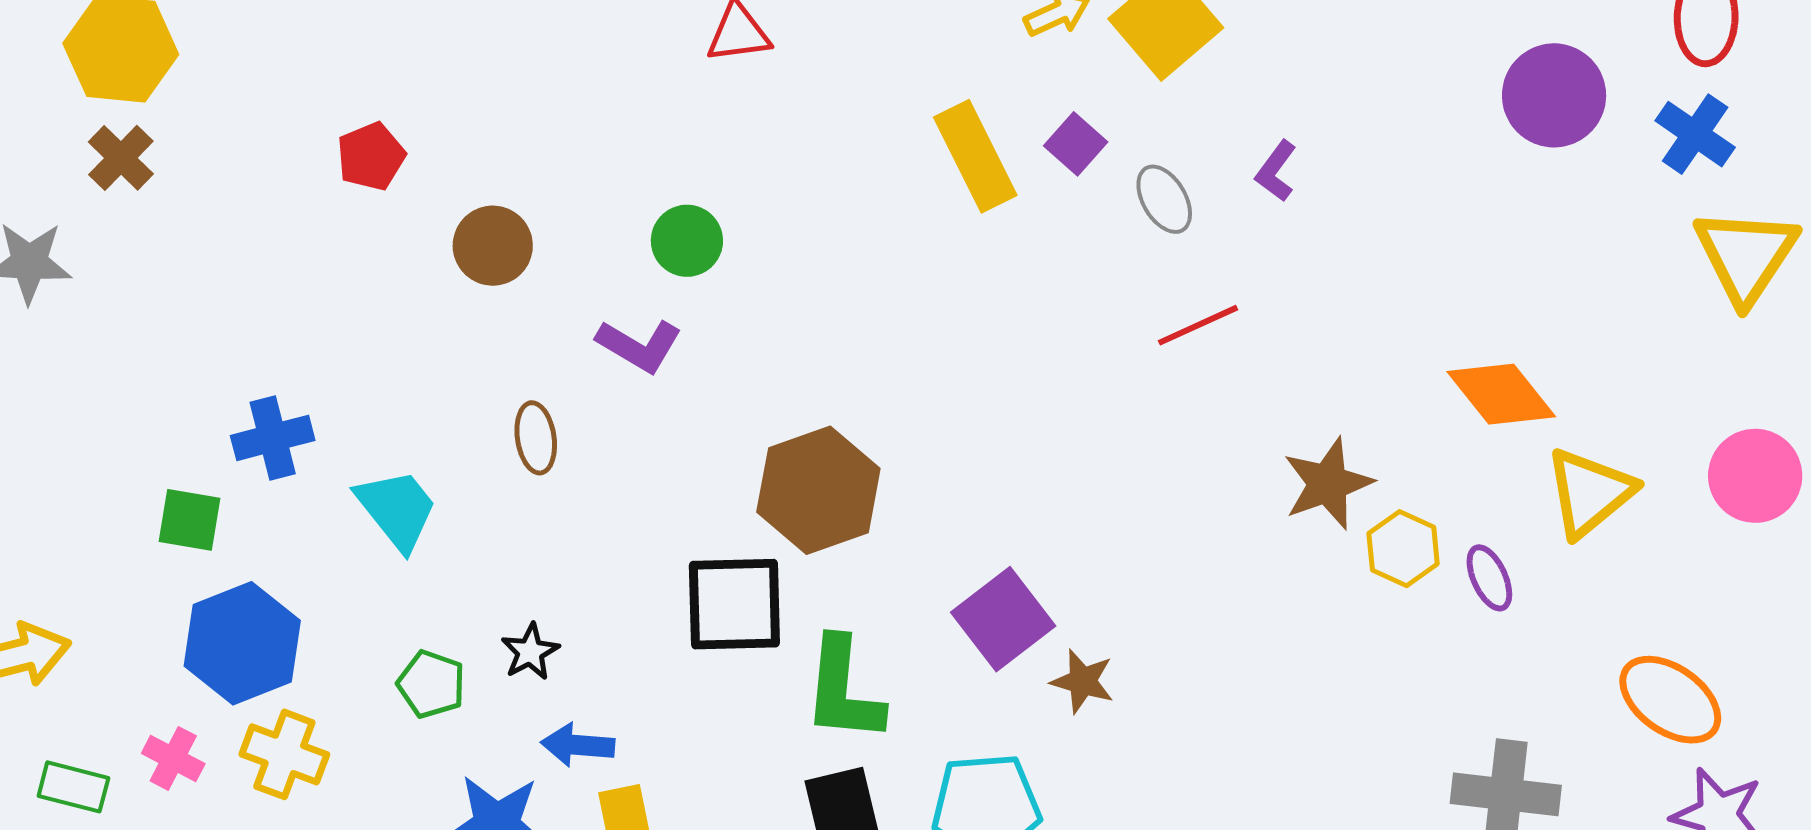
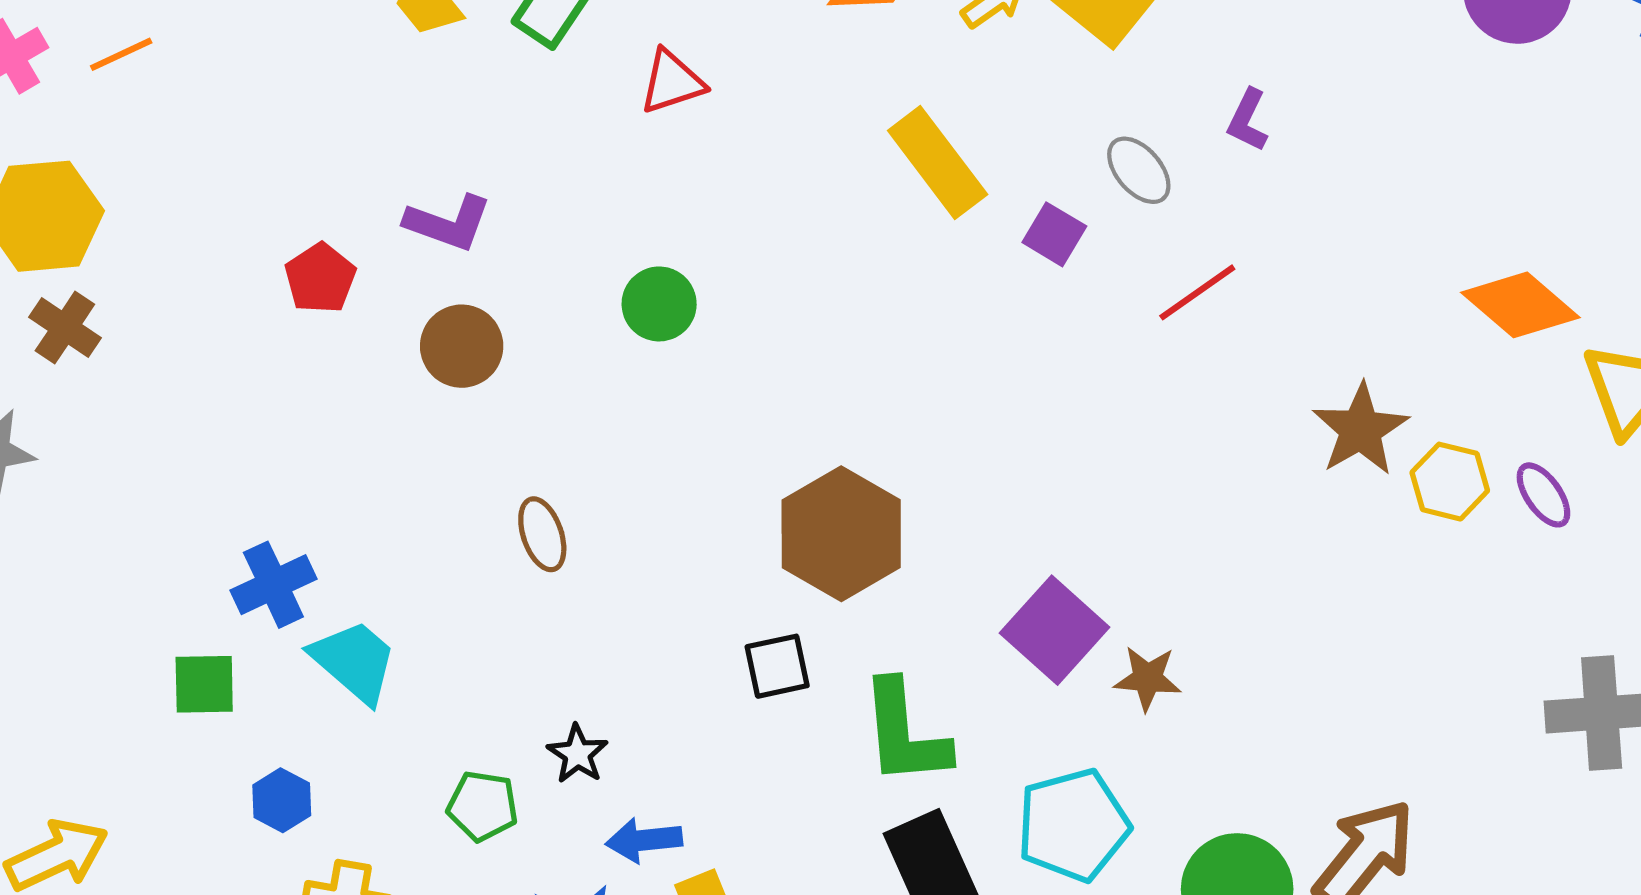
purple square: (1076, 144) -> (1054, 234), moved
purple L-shape: (639, 346) -> (448, 223), moved
cyan trapezoid: (397, 509) -> (354, 661), moved
black square: (734, 604) -> (777, 666), size x0.6
blue hexagon: (242, 643) -> (282, 800), size x0.5

